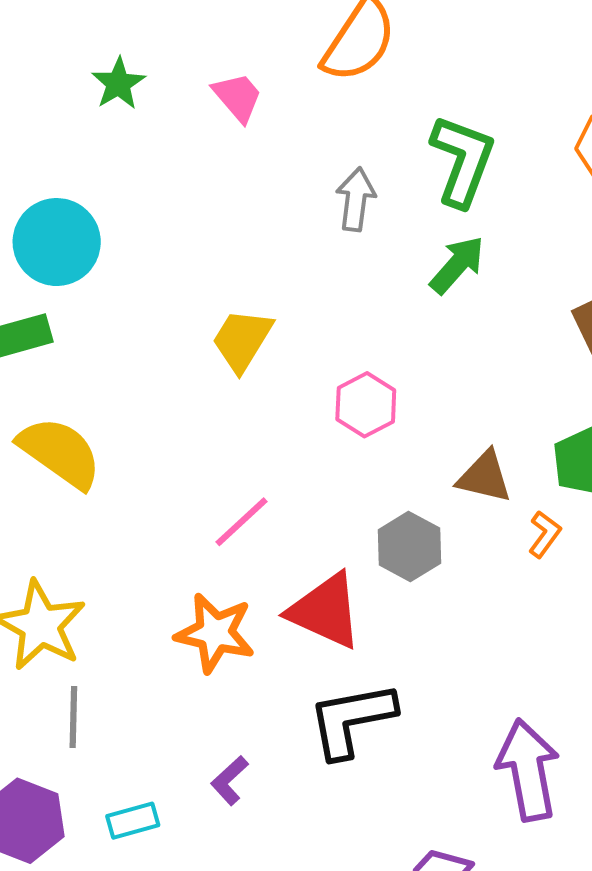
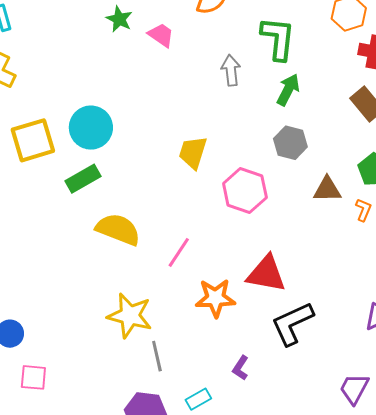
green star: (118, 84) -> (119, 19), moved
pink hexagon: (366, 405) -> (245, 191), moved, size x1.4
pink line: (242, 522) -> (179, 252), moved
gray hexagon: (409, 547) -> (290, 143), moved

